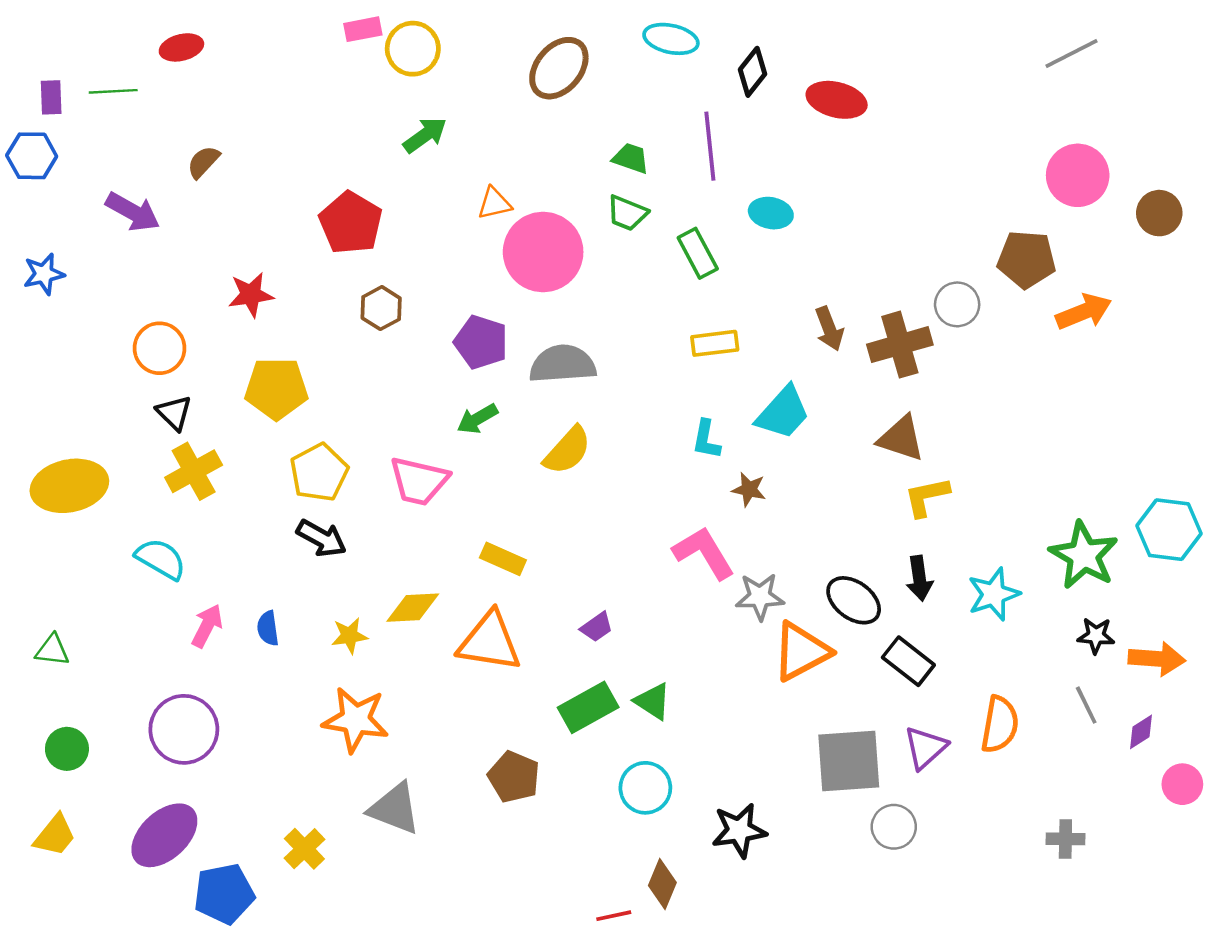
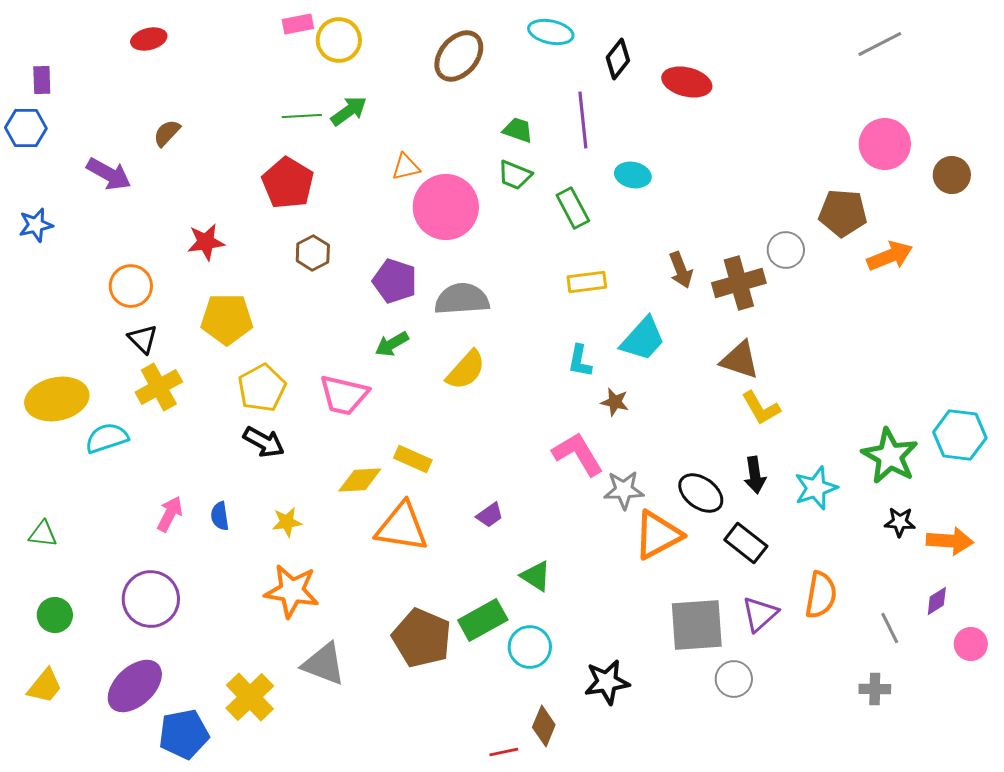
green line: (113, 91) -> (302, 116), moved
yellow L-shape: (927, 497) -> (761, 408), turned -108
cyan semicircle: (161, 559) -> (107, 438), moved, turned -48
yellow diamond: (413, 608) -> (360, 480), moved
gray line: (1086, 705) -> (890, 628), moved
green rectangle: (588, 707) -> (483, 620), moved
brown pentagon: (514, 777) -> (422, 638), size x1.4
yellow cross: (304, 849) -> (250, 697), size x1.4

